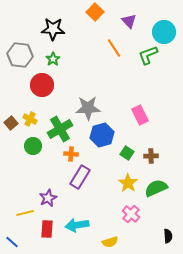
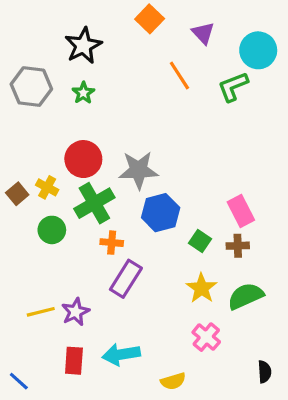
black star: (53, 29) -> (83, 46), turned -30
red circle: (42, 85) -> (83, 159), moved
pink rectangle: (140, 115) -> (241, 211), moved
yellow line: (25, 213) -> (41, 312), moved

